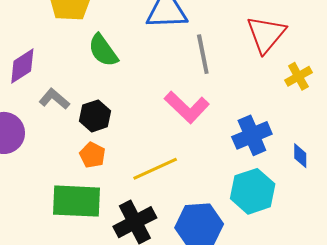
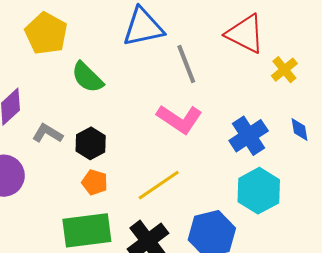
red triangle: (266, 34) -> (245, 34), turned -33
blue diamond: (300, 156) -> (300, 130), moved

